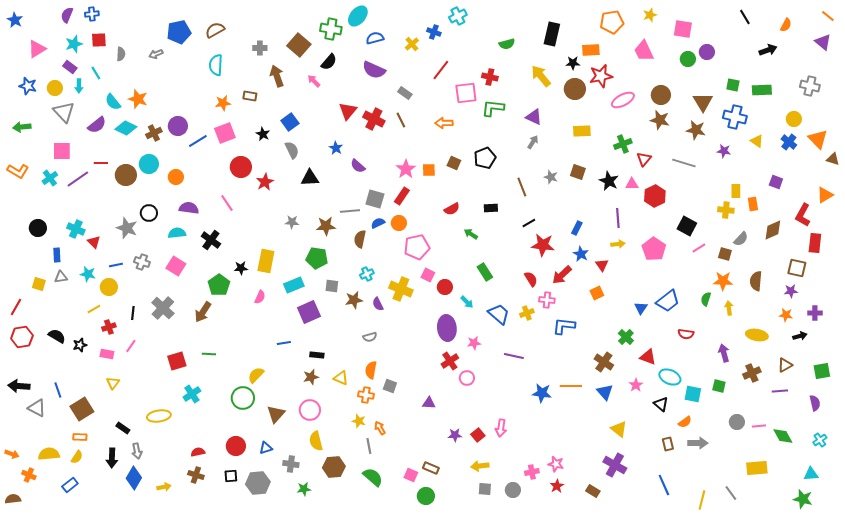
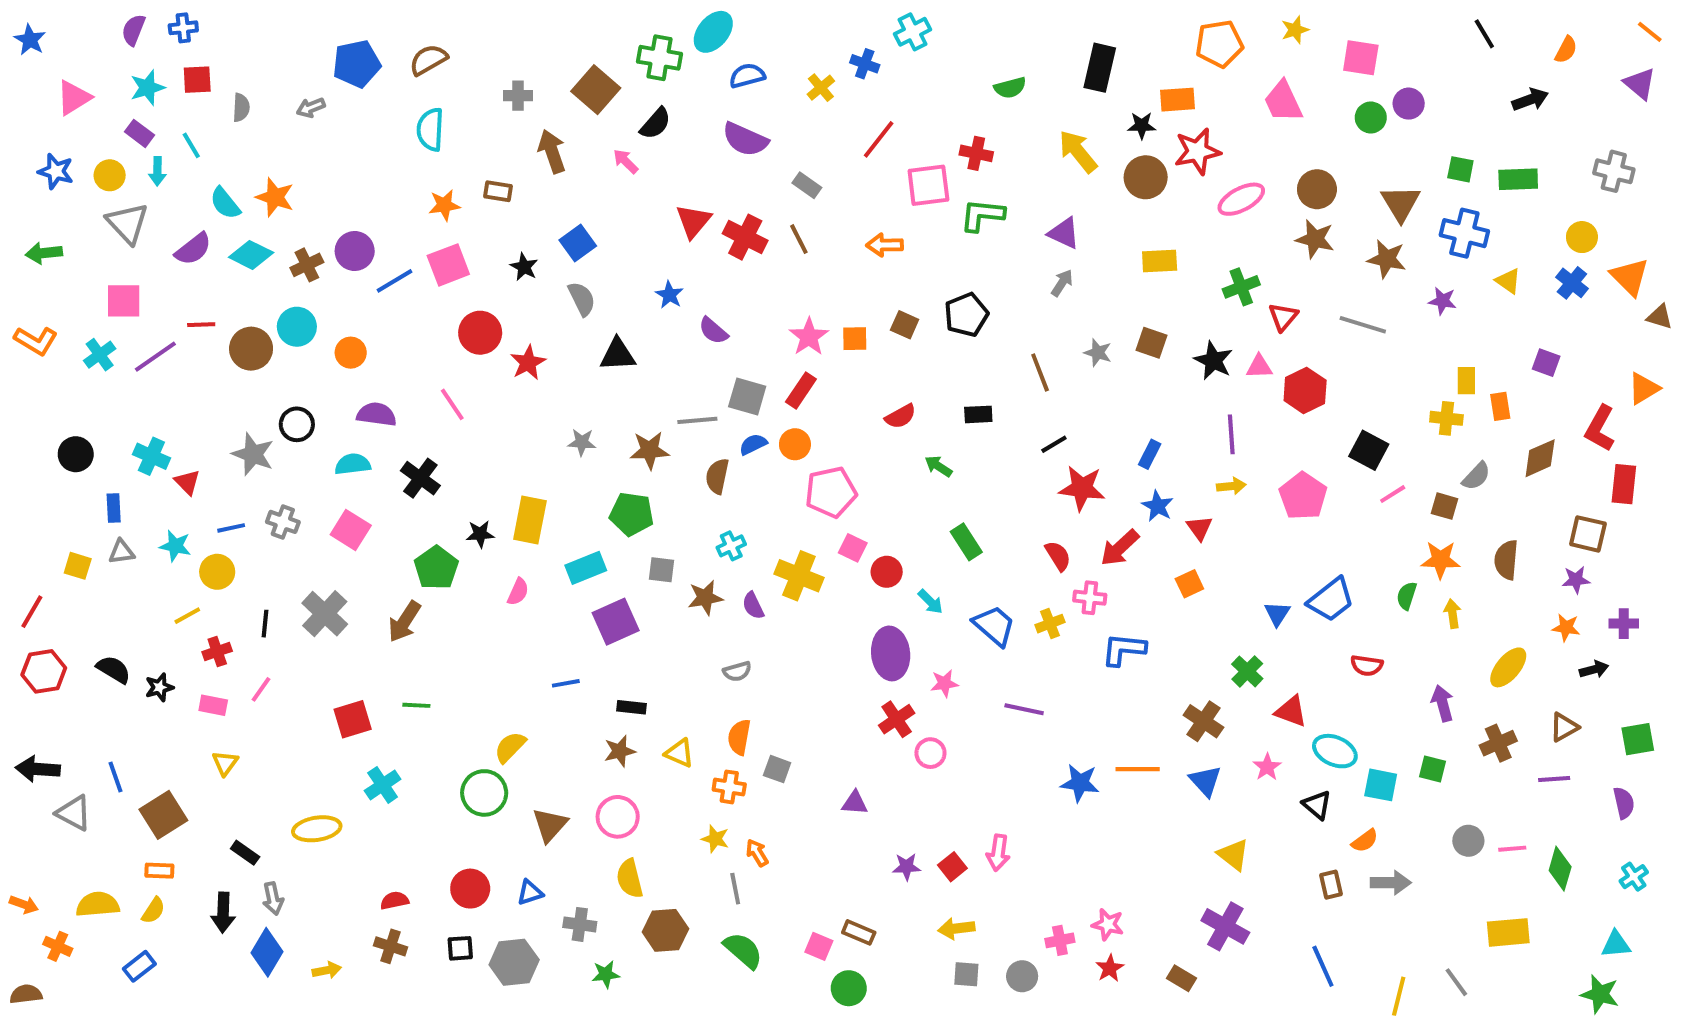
yellow ellipse: (757, 335) -> (1508, 667), turned -60
green diamond: (783, 436) -> (1560, 869), turned 45

